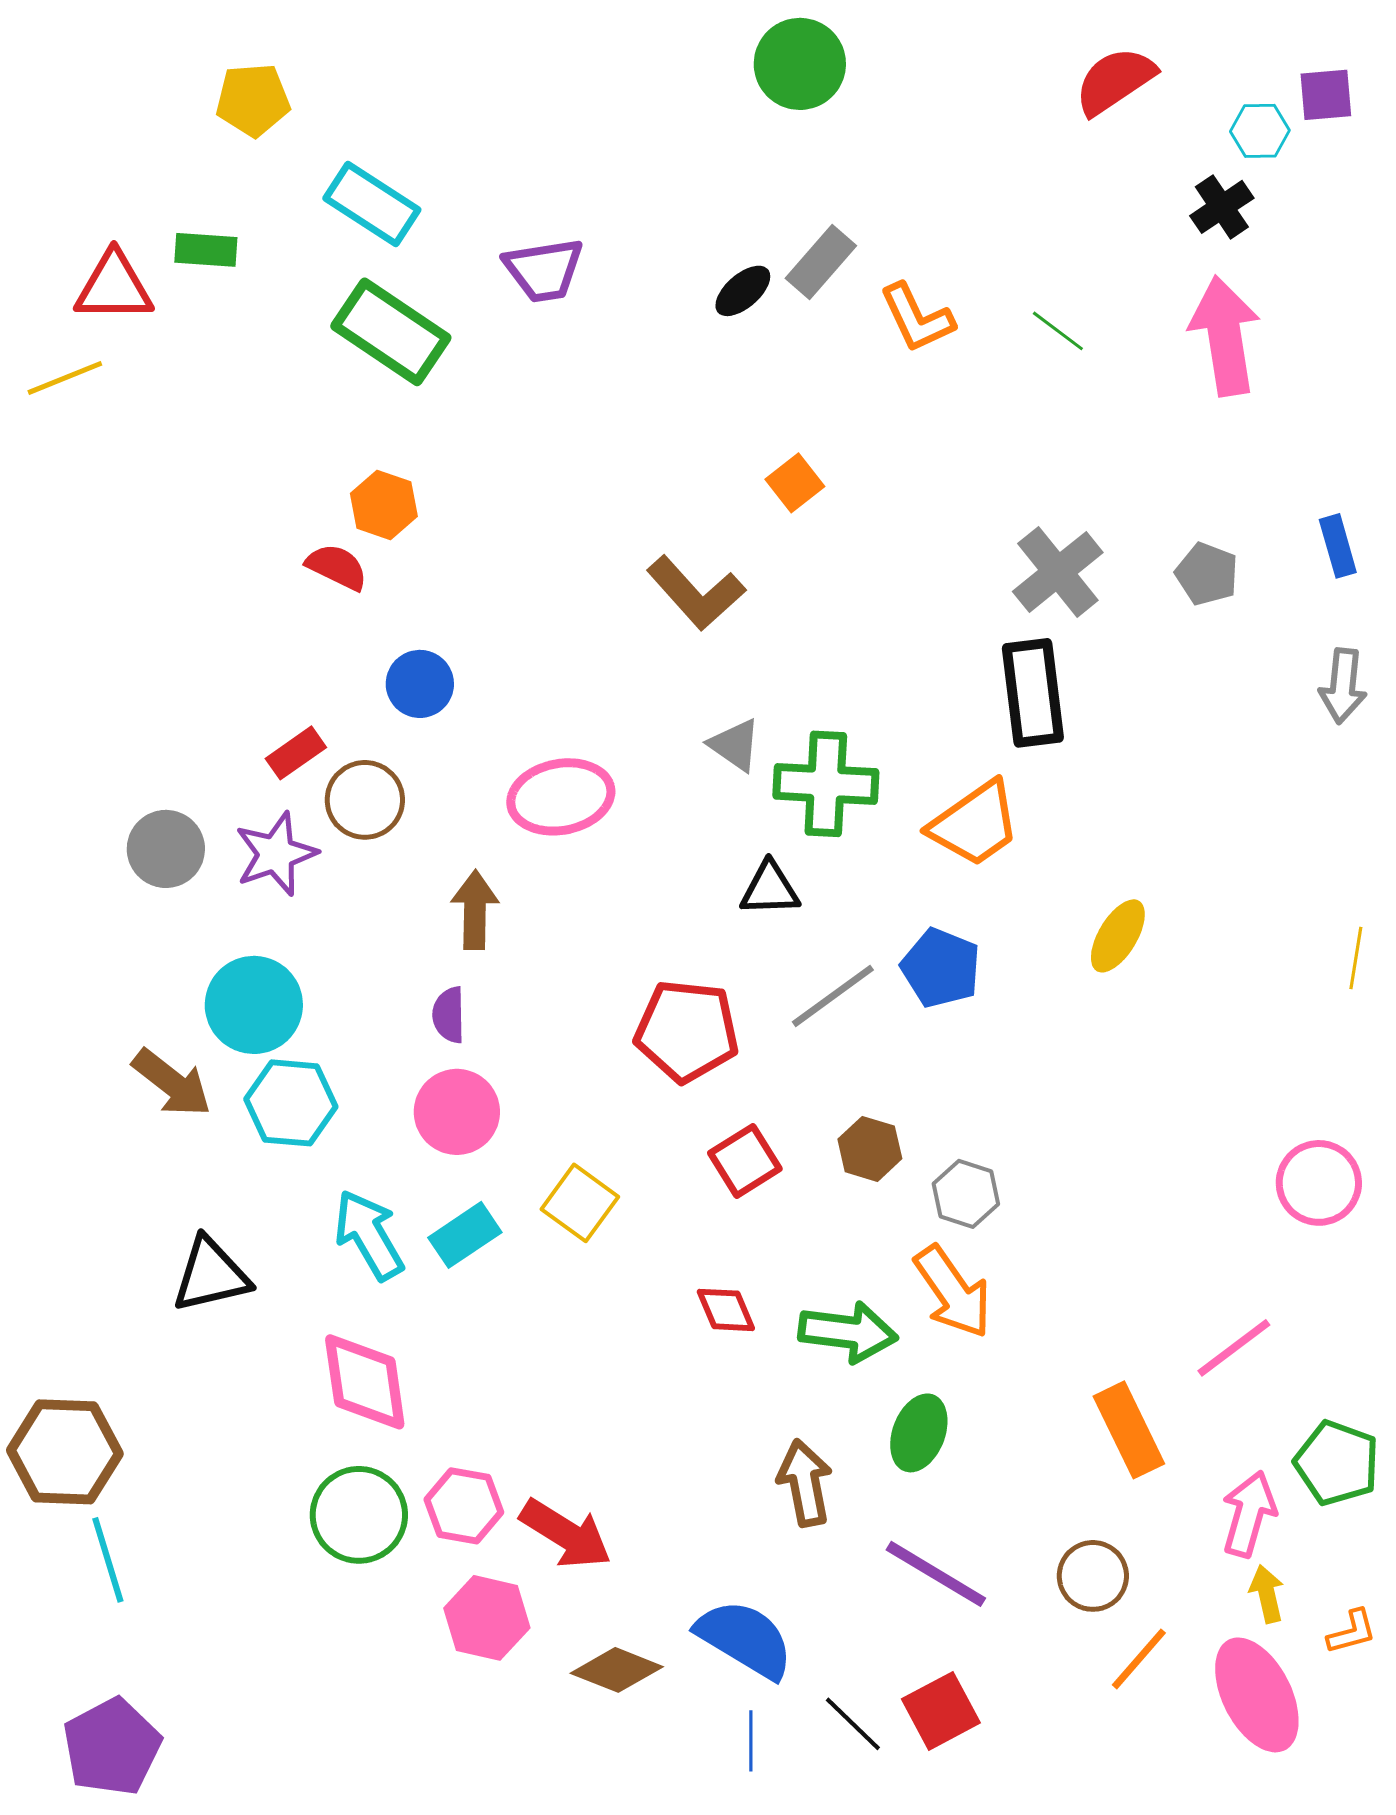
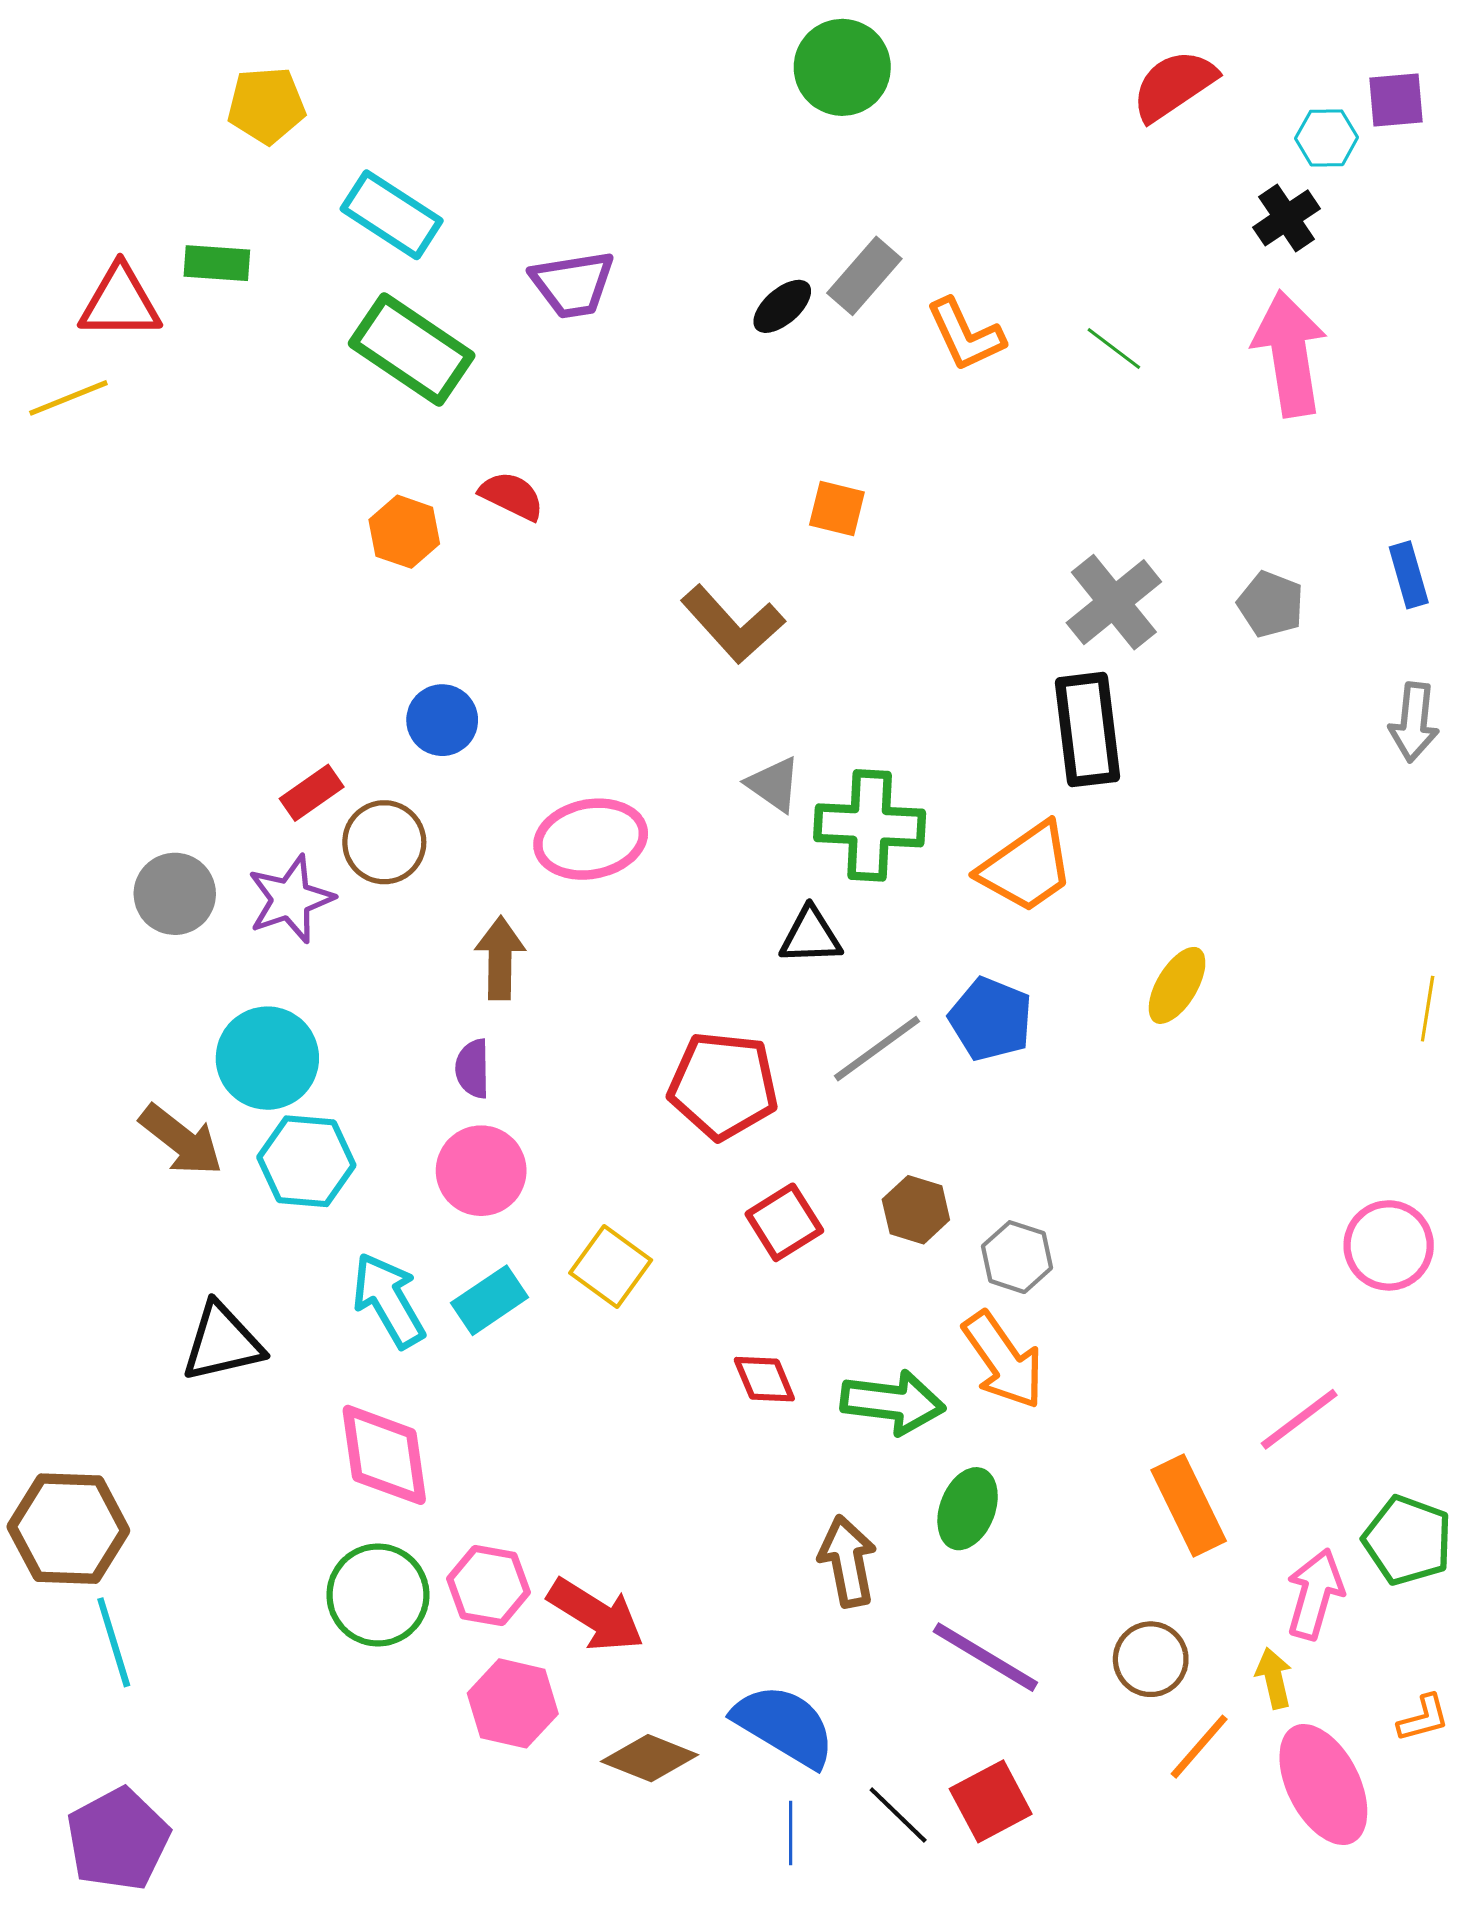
orange square: (795, 483) -> (837, 509), turned -38
red semicircle: (337, 567) -> (512, 496), moved
yellow arrow: (1267, 1594) -> (1274, 1678), moved

